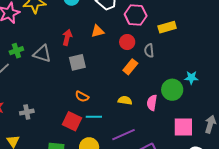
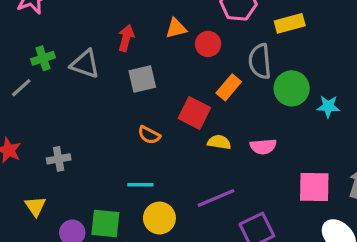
red circle: (127, 42) -> (208, 44), moved
gray semicircle: (149, 51) -> (260, 61), size x1.5
green circle: (172, 90) -> (292, 88), moved
pink semicircle: (152, 103) -> (263, 147), turned -105
cyan line: (94, 117) -> (140, 185), moved
red square: (72, 121) -> (194, 113), moved

